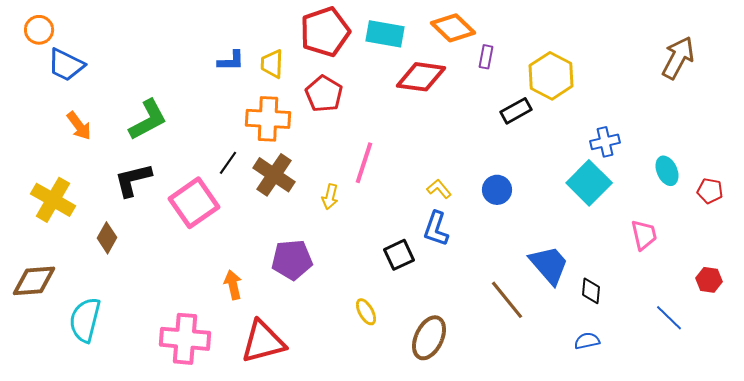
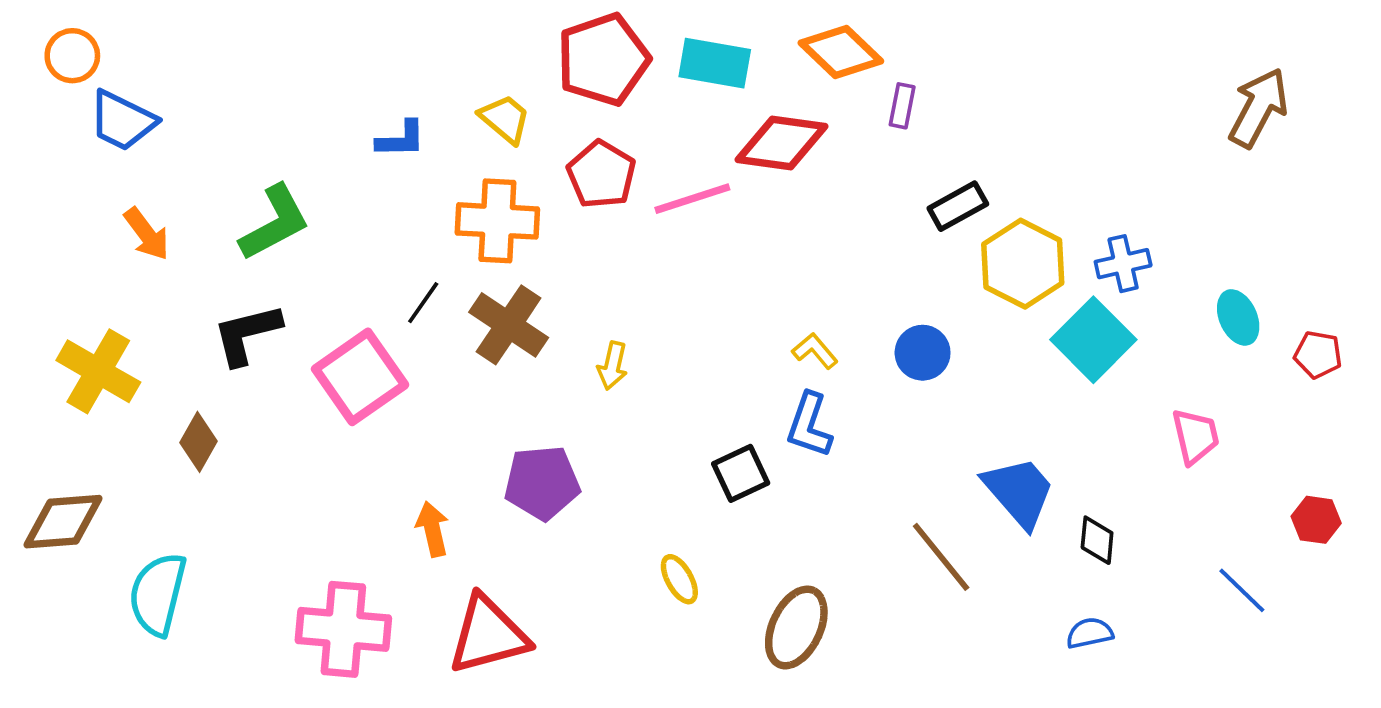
blue L-shape: (231, 61) -> (401, 139), moved
yellow trapezoid: (272, 64) -> (505, 119), turned 128
yellow hexagon: (551, 76) -> (1023, 264), moved
pink line: (364, 163) -> (692, 199), moved, turned 54

